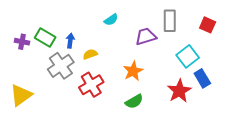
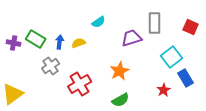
yellow semicircle: (90, 54) -> (79, 43), moved
gray cross: (61, 66) -> (51, 66), size x0.7
red star: (179, 91) -> (164, 90), size x0.6

